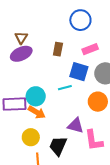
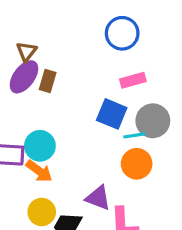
brown rectangle: (58, 49) -> (48, 81), moved
purple ellipse: (21, 54) -> (24, 77), turned -35
cyan line: (65, 88) -> (134, 135), moved
yellow circle: (31, 137) -> (42, 212), moved

